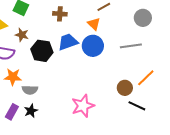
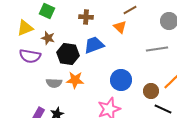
blue circle: (93, 46) -> (121, 80), moved
orange star: (13, 77) -> (75, 80), moved
gray semicircle: (30, 90) -> (54, 83), moved

